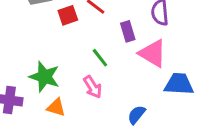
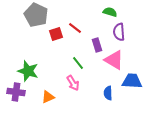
green star: (44, 77) -> (28, 71), moved
orange triangle: (56, 107) -> (48, 97), turned -40
blue semicircle: (136, 115) -> (108, 93), moved, turned -40

